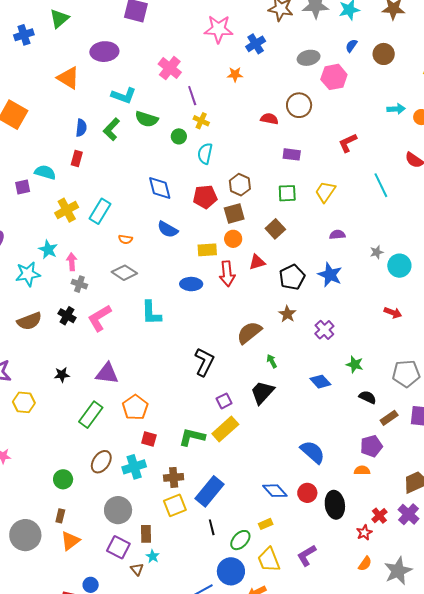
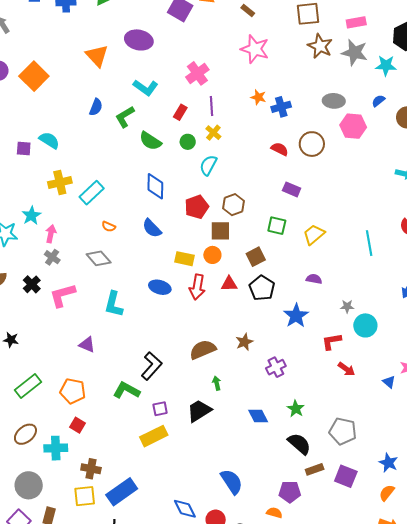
blue cross: (256, 44) -> (281, 107), moved
green semicircle: (147, 119) -> (150, 141), moved
red L-shape: (348, 143) -> (332, 341), moved
red rectangle: (77, 159) -> (180, 112), moved
red pentagon: (205, 197) -> (197, 207), turned -30
black pentagon: (292, 277) -> (262, 288), moved, turned -30
purple triangle: (107, 373) -> (87, 345), moved, size x0.7
black semicircle: (368, 397) -> (299, 444), size x1.4
orange pentagon: (135, 407) -> (73, 391), turned 30
green L-shape: (192, 437) -> (126, 390), moved

